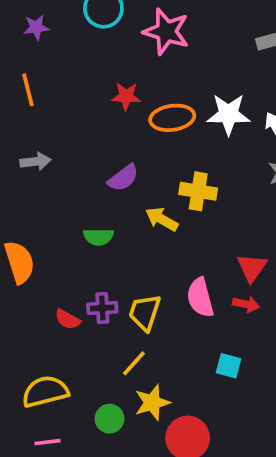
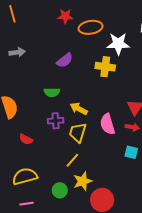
white star: (228, 114) -> (118, 44), moved
yellow arrow: (162, 219) -> (79, 109), moved
purple cross: (102, 308) -> (56, 121), moved
red semicircle: (68, 319) -> (26, 139), moved
cyan square: (229, 366) -> (131, 152), moved

